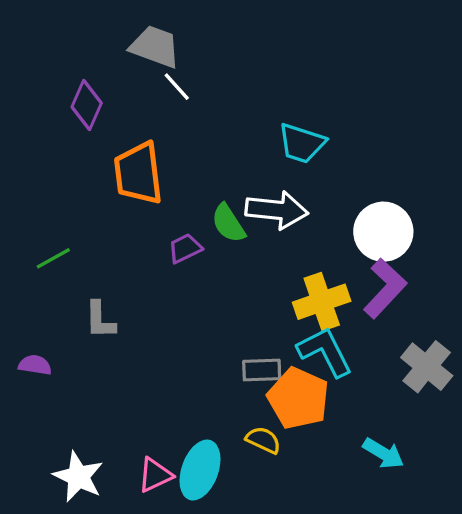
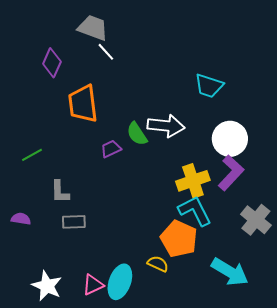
cyan trapezoid: (302, 143) -> (209, 86), moved
gray rectangle: (262, 370) -> (74, 222), moved
cyan arrow: (383, 453) -> (230, 272), size x1.5

